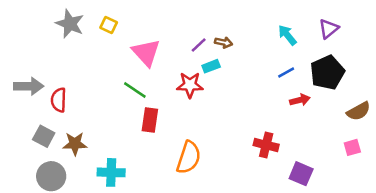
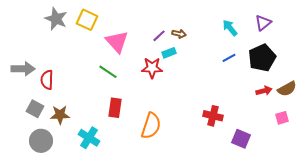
yellow square: (109, 25) -> (87, 20), size x1.5
red arrow: (300, 100) -> (264, 91), moved
red rectangle: (150, 120) -> (115, 108), moved
cyan cross: (111, 172) -> (89, 138), turned 30

